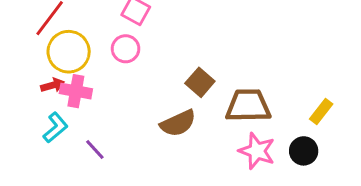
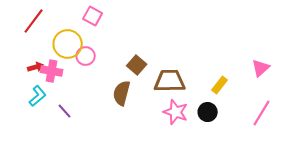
pink circle: (126, 49) -> (86, 56), moved
yellow circle: (69, 52) -> (68, 44), moved
brown semicircle: (178, 123) -> (122, 93), turned 130

